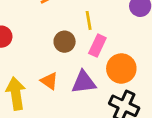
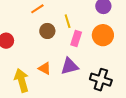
brown circle: (65, 42) -> (47, 31), moved
orange circle: (121, 68) -> (103, 35), moved

